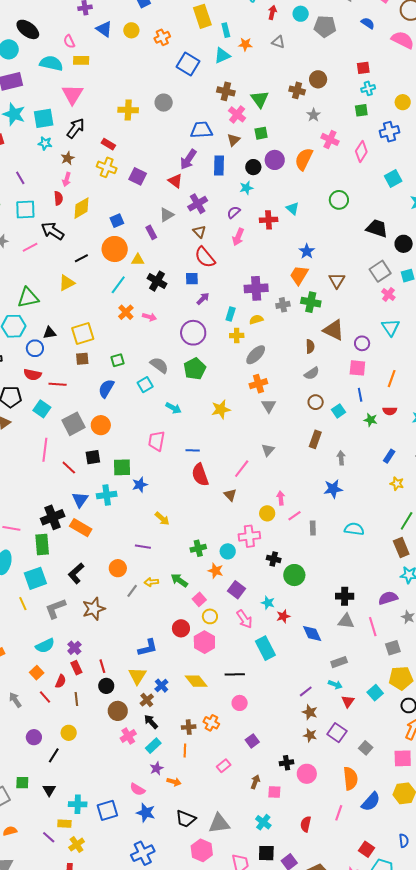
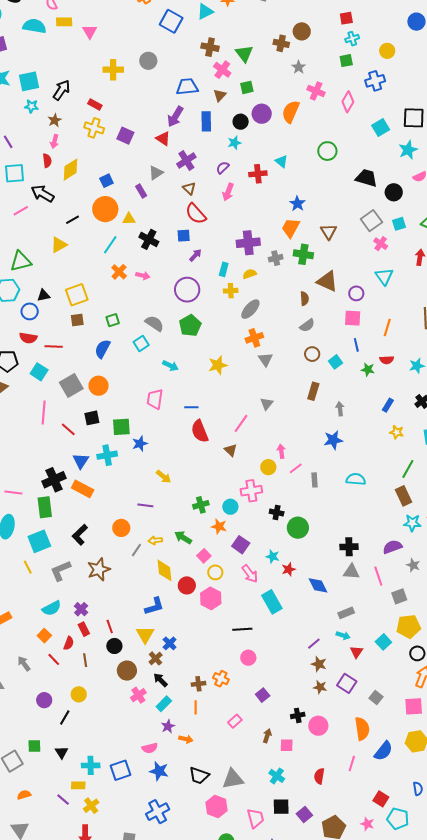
pink triangle: (72, 94) -> (90, 32), moved, size x0.7
yellow diamond: (196, 681) -> (165, 570), moved, turned 35
pink semicircle: (137, 789) -> (150, 748), turned -42

